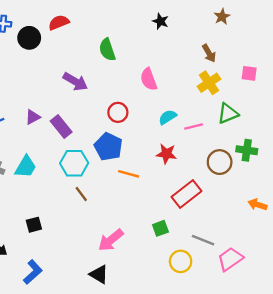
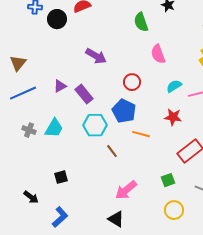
green semicircle: (107, 50) -> (141, 22), moved
brown line: (81, 194) -> (112, 151), moved
yellow circle: (181, 261) -> (174, 210), moved

